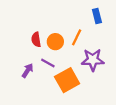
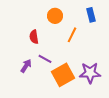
orange circle: (55, 42) -> (55, 16), moved
purple star: (93, 60) -> (90, 73), moved

